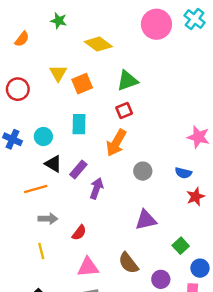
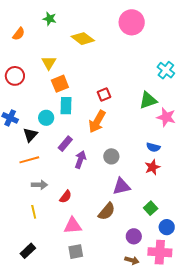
cyan cross: (195, 19) -> (166, 70), moved
green triangle: (127, 81) -> (148, 100), moved
orange square: (82, 84) -> (60, 84), moved
cyan circle: (43, 136) -> (46, 118), moved
black triangle: (53, 164) -> (30, 135), moved, turned 42
gray circle: (143, 171) -> (111, 156), moved
red star: (196, 197) -> (152, 167), moved
brown semicircle: (128, 263) -> (107, 211), moved, turned -102

